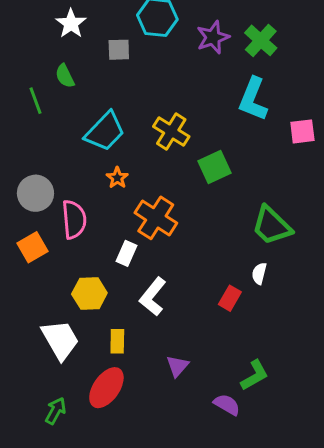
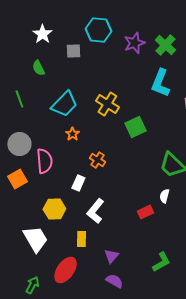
green line: (35, 101) -> (19, 99), moved
orange cross: (156, 218) -> (97, 160), size x0.6
red rectangle: (230, 298) -> (145, 212), turned 35
yellow rectangle: (117, 341) -> (81, 239), moved
purple semicircle: (227, 405) -> (114, 281), moved

